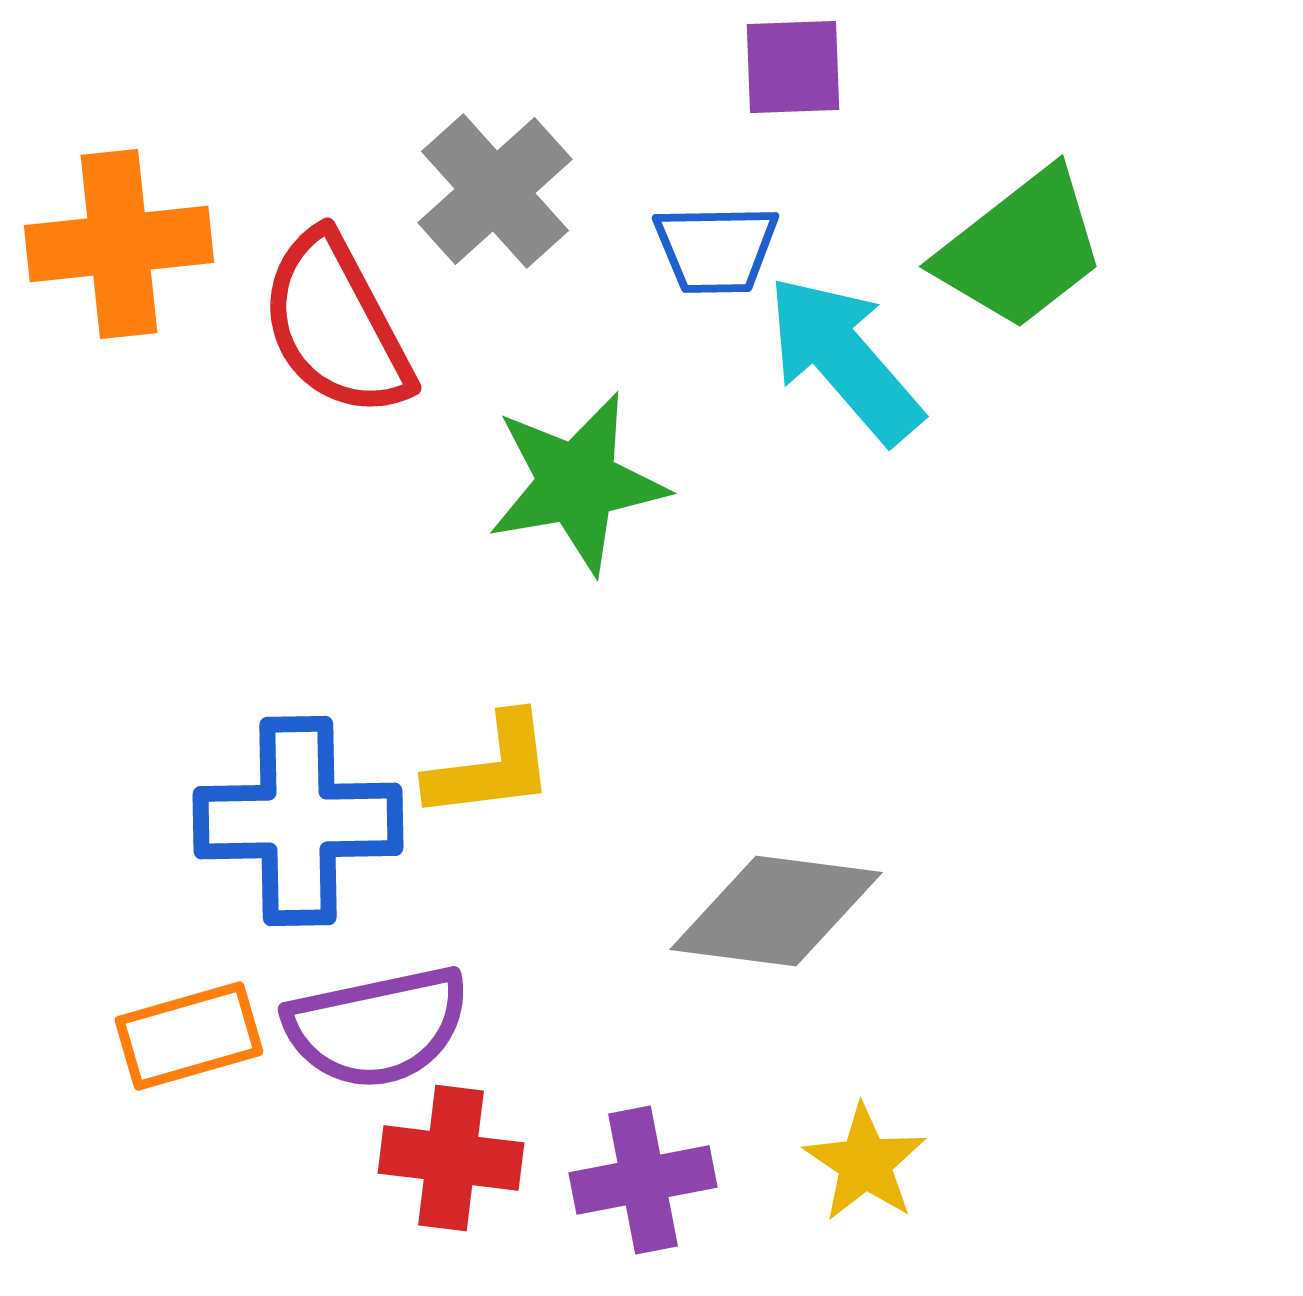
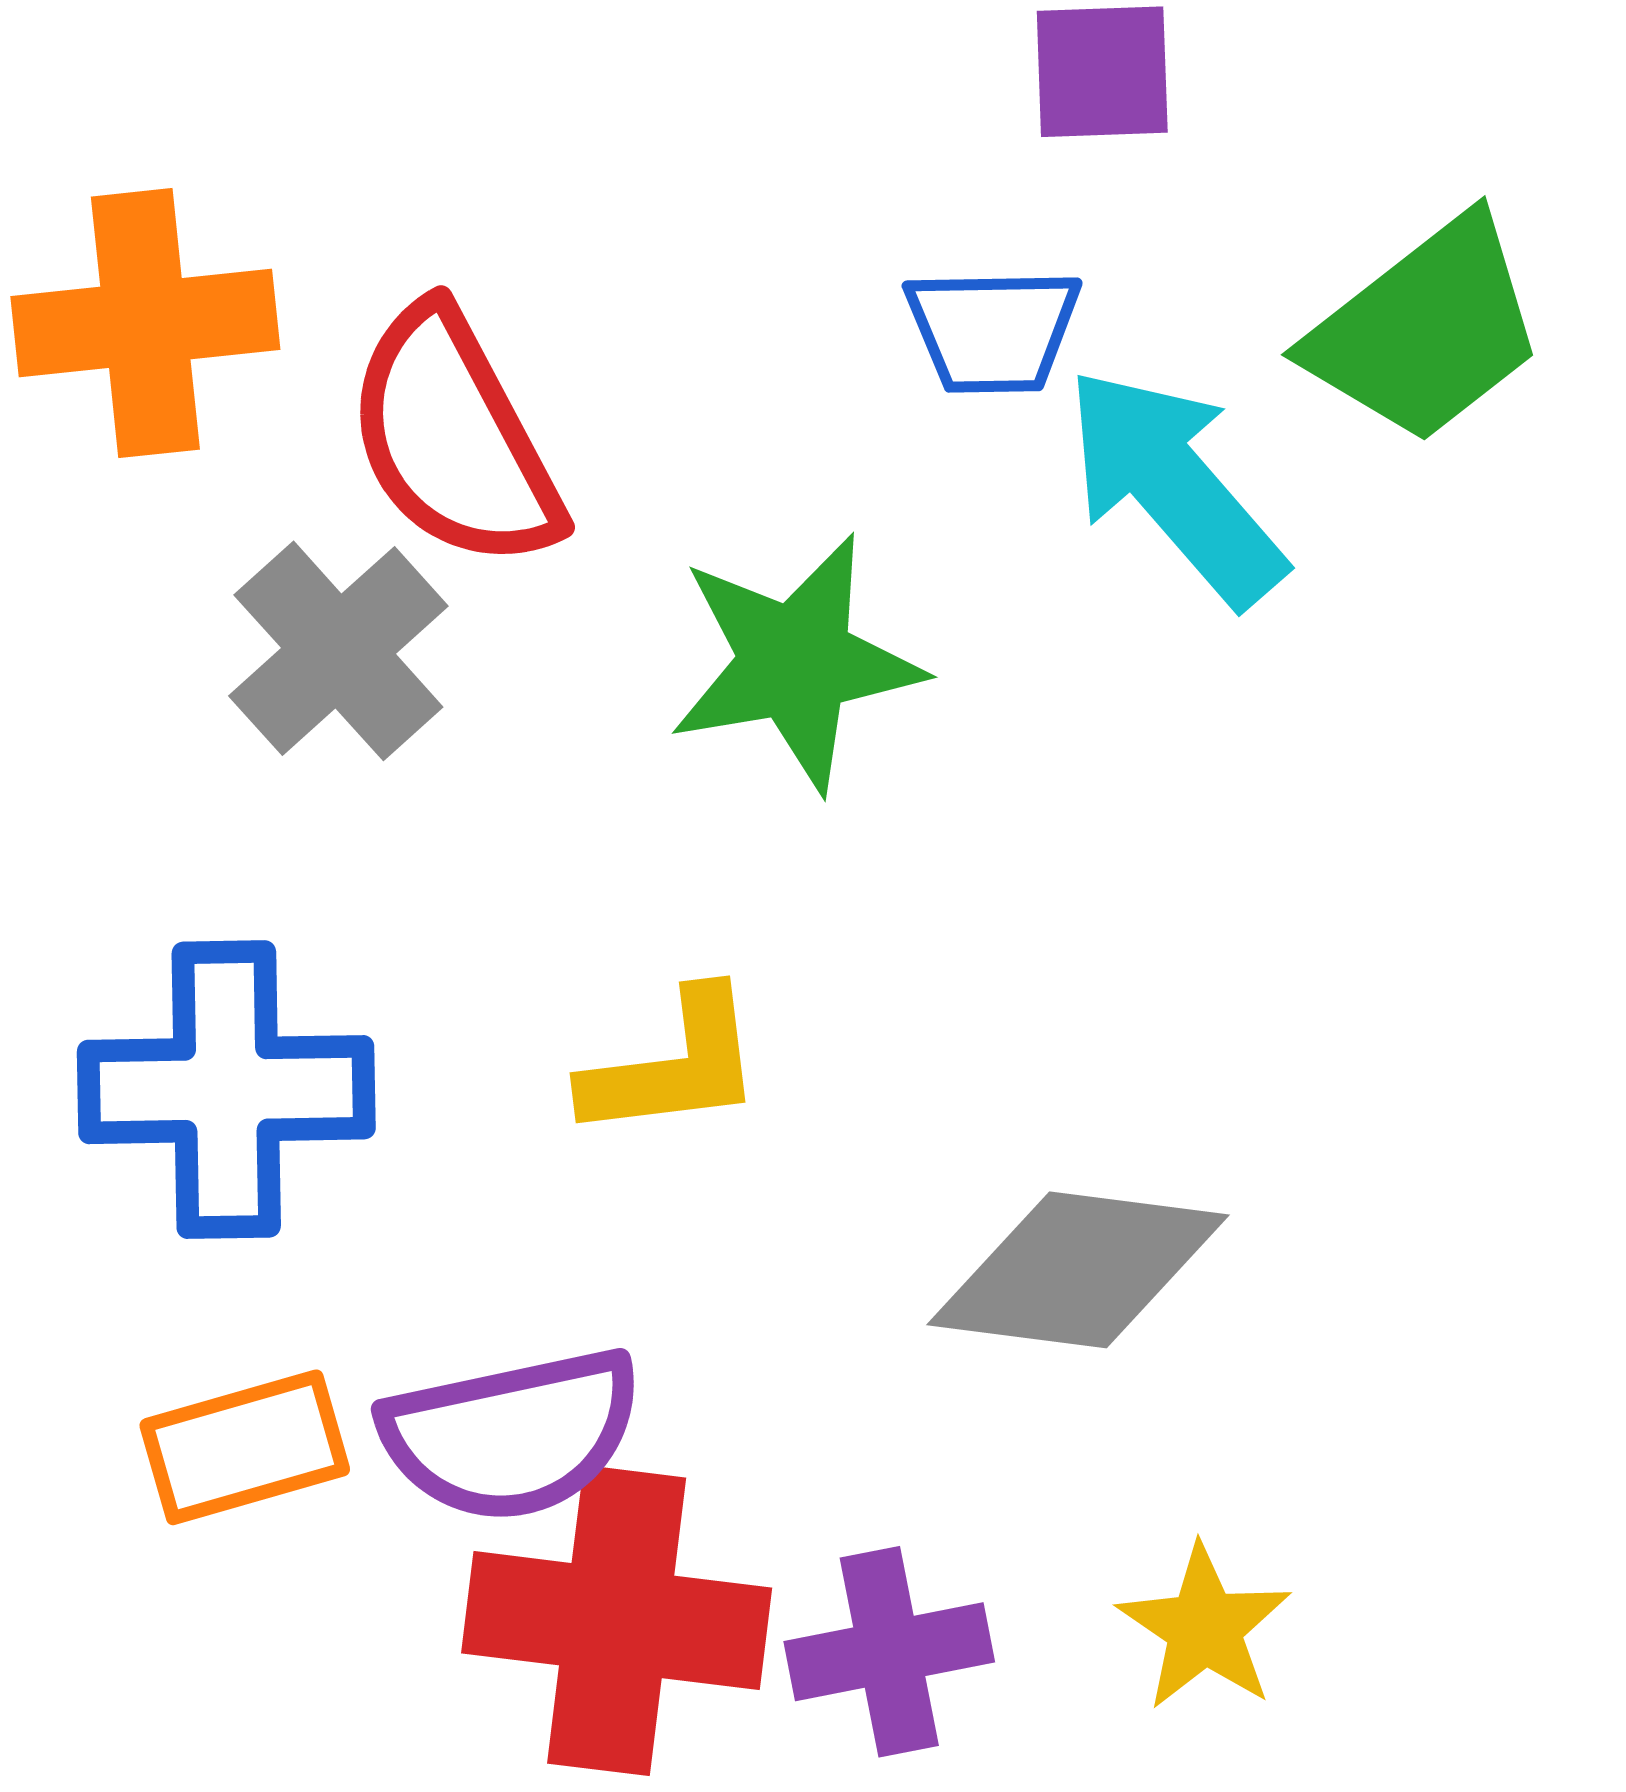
gray cross: (495, 191) -> (338, 651), moved
blue cross: (298, 821) -> (226, 1090), moved
red cross: (451, 1158) -> (617, 1621), size x1.5

